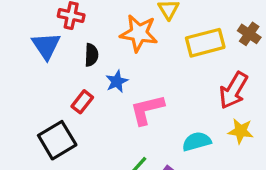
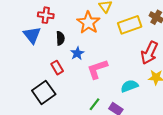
orange star: (139, 33) -> (88, 22), turned 30
red rectangle: (82, 102) -> (57, 68), turned -64

